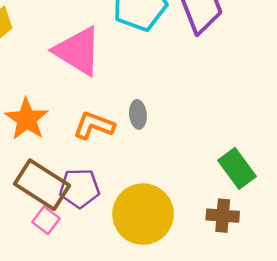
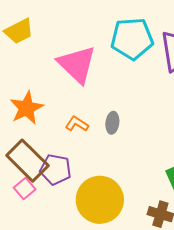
orange L-shape: (94, 125) -> (77, 124), size x0.7

